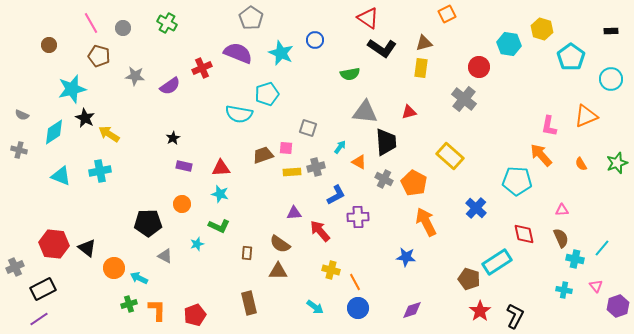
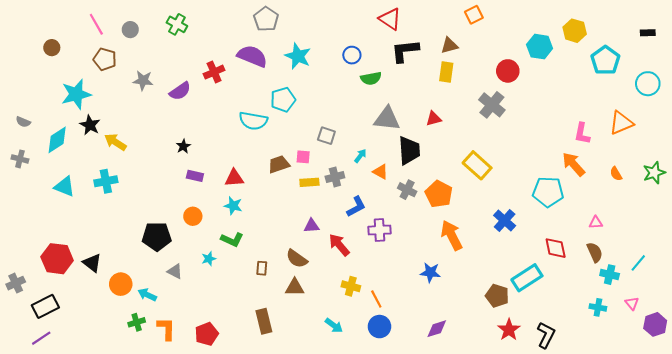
blue circle: (315, 40) -> (352, 55), moved
black L-shape: (382, 48) -> (405, 51), turned 140

